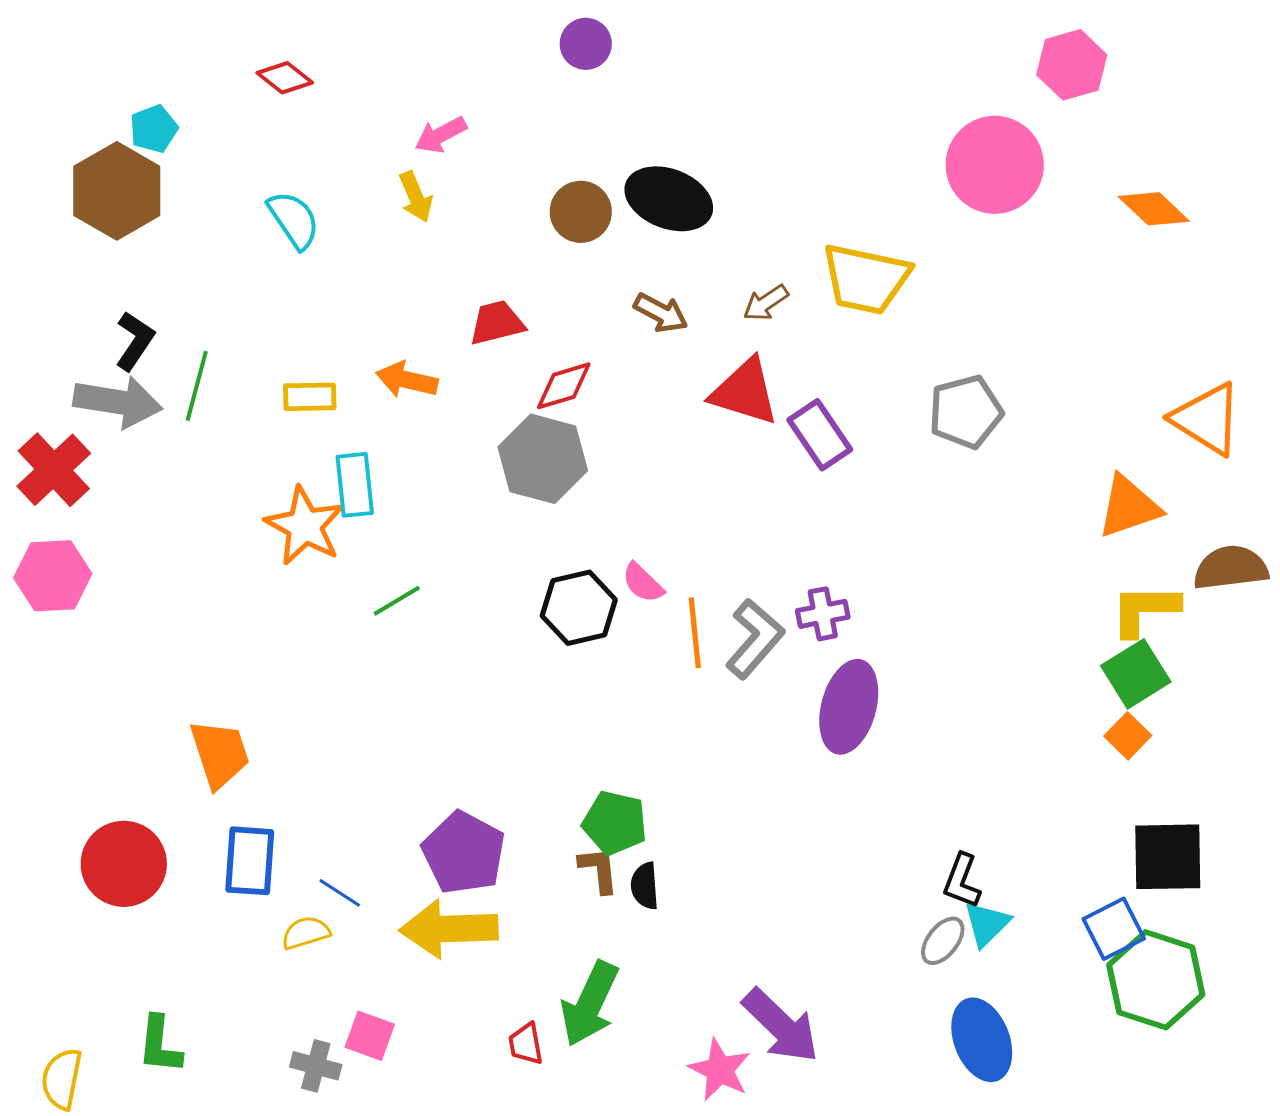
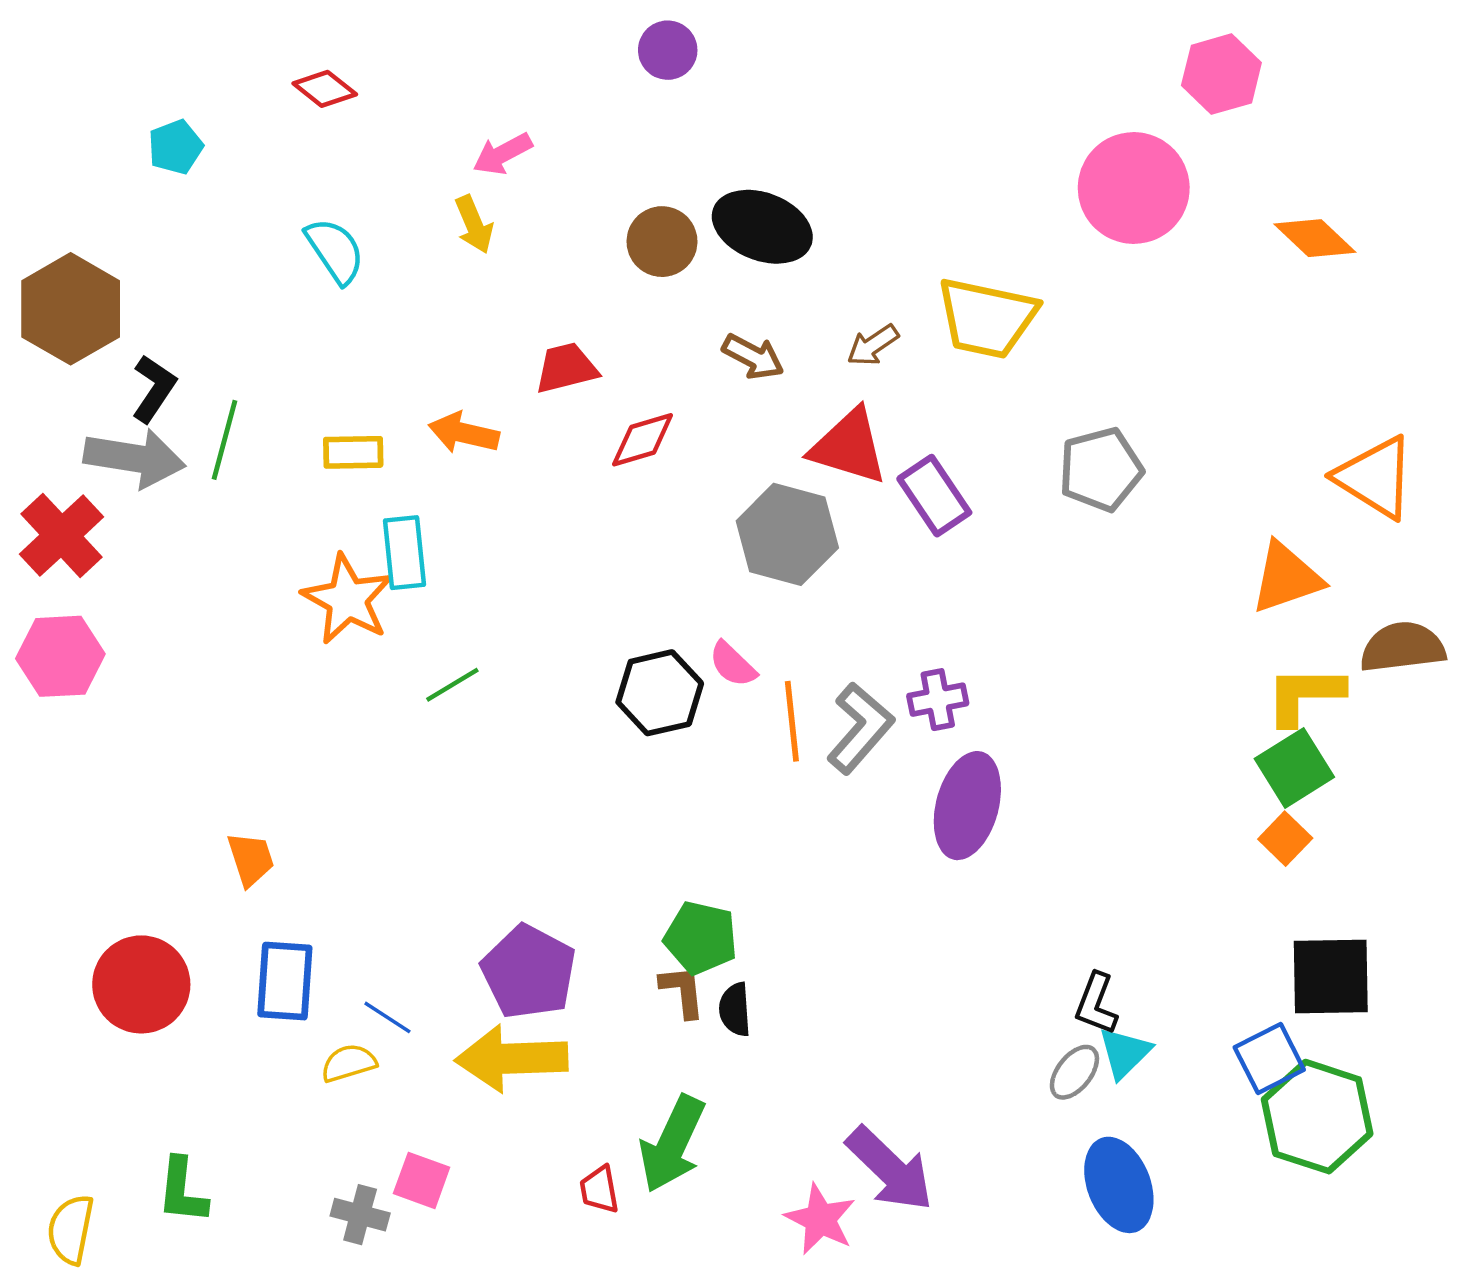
brown hexagon: (117, 191) -> (71, 309), moved
gray hexagon: (543, 459) -> (787, 534), moved
orange trapezoid: (220, 754) -> (251, 859), size x0.7

